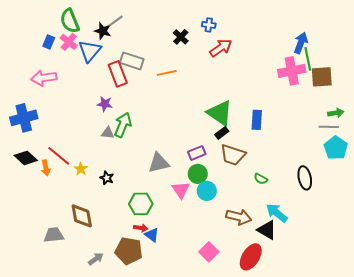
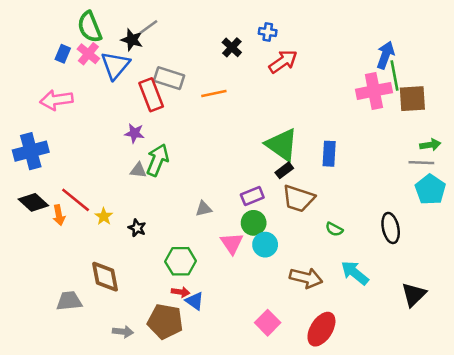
gray triangle: (159, 163) -> (204, 209), size x0.6
black triangle: (267, 230) -> (414, 295), moved, turned 45
gray arrow: (96, 259) -> (123, 332), turned 42

